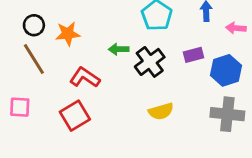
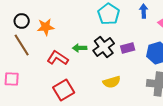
green arrow: (119, 49) -> (80, 48), moved
purple rectangle: (193, 55) -> (128, 48), moved
red square: (75, 116) -> (64, 90), moved

